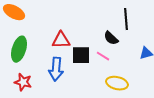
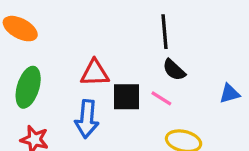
black line: (126, 19) -> (165, 32), moved

